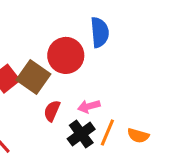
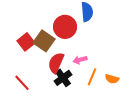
red semicircle: (52, 111) -> (56, 63), size x1.5
black cross: (81, 134) -> (63, 78), moved

